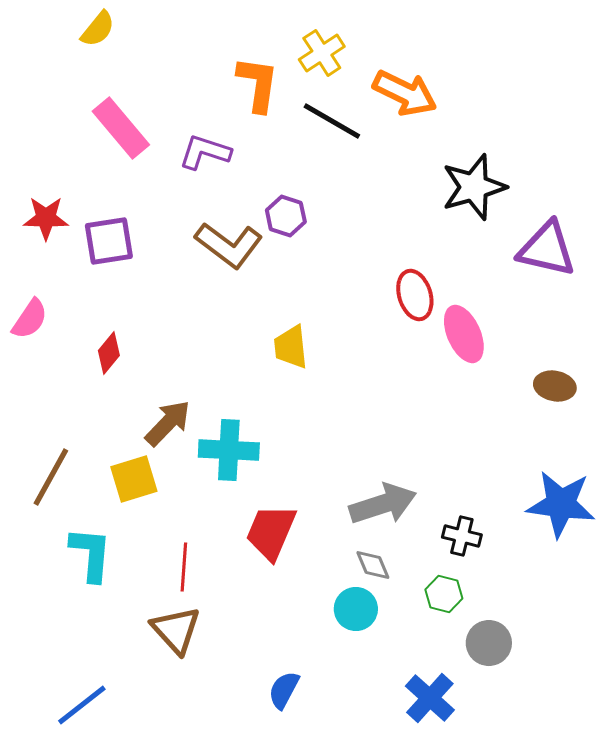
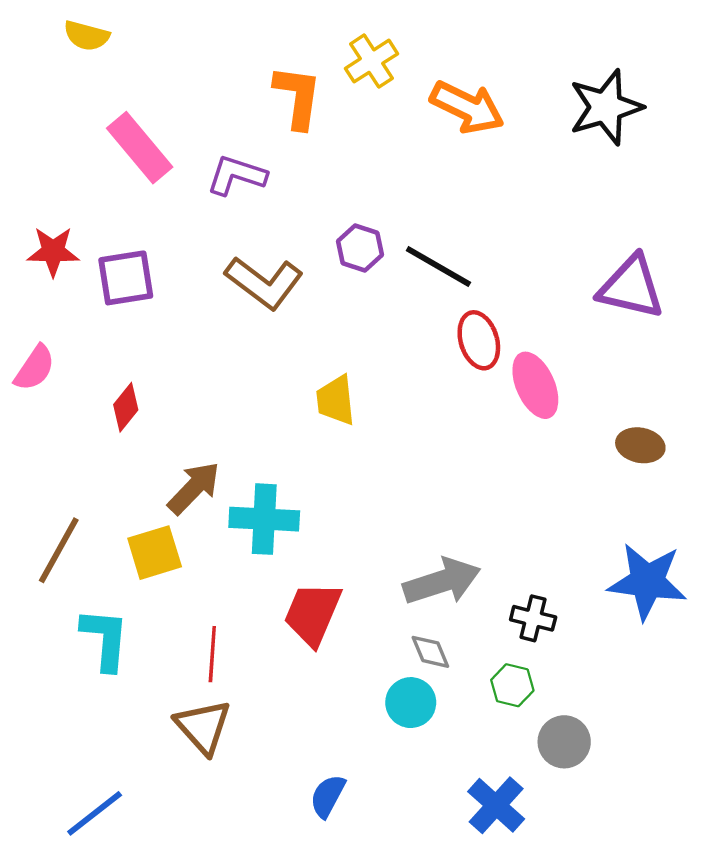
yellow semicircle: (98, 29) -> (87, 36), moved, turned 66
black line: (332, 121) -> (438, 266), moved
black star: (474, 187) -> (606, 107), moved
purple hexagon: (286, 216) -> (360, 248), moved

